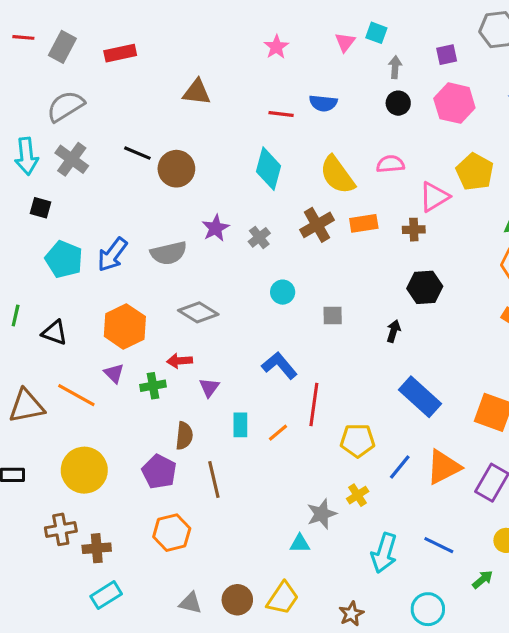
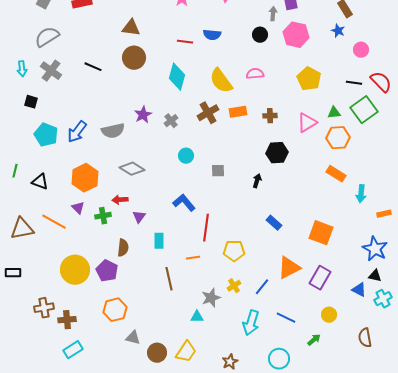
gray arrow: (395, 67) -> (273, 14), moved
cyan arrow: (26, 156) -> (22, 69), size x0.7
brown circle: (176, 169) -> (134, 58), moved
pink triangle: (434, 197) -> (307, 123), moved
blue rectangle: (420, 397) -> (274, 223), size x0.6
orange line: (278, 433) -> (193, 258), moved, turned 32
blue line: (400, 467) -> (262, 287), moved
yellow circle: (84, 470) -> (75, 270), moved
brown line: (214, 479) -> (169, 279), moved
gray triangle: (190, 603) -> (133, 338), moved

